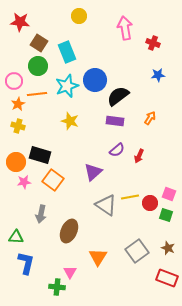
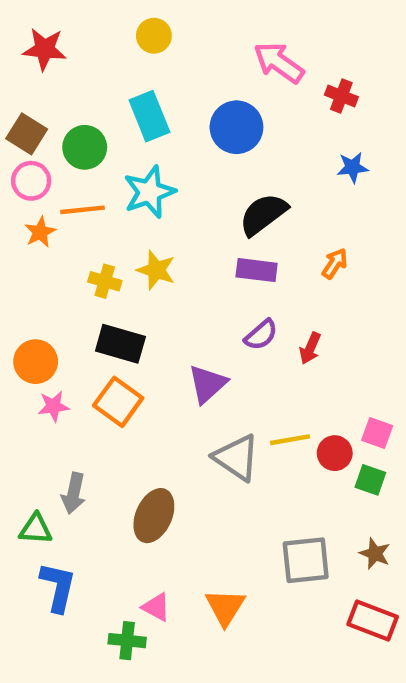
yellow circle: (79, 16) -> (154, 36), moved
pink arrow: (125, 28) -> (279, 62), turned -45
brown square: (39, 43) -> (27, 134), moved
blue circle: (95, 80) -> (236, 127), moved
yellow cross: (18, 126) -> (105, 281), moved
black rectangle: (40, 155) -> (120, 344), moved
gray arrow: (41, 214) -> (74, 493), moved
gray square: (137, 251) -> (306, 560), turned 30
orange triangle: (98, 257) -> (225, 607), moved
pink triangle: (70, 272) -> (156, 607), turned -32

